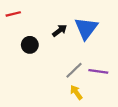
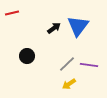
black circle: (30, 45) -> (27, 56), moved
yellow arrow: (76, 92) -> (69, 84), turned -88

